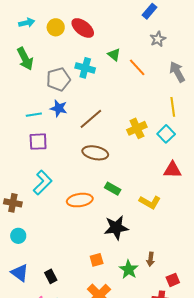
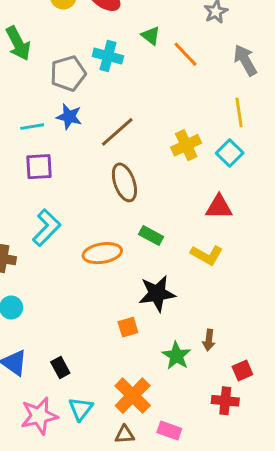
brown ellipse: (95, 153) -> (124, 182), turned 60
red triangle: (172, 170) -> (219, 207), moved
orange square: (97, 260) -> (128, 327), moved

